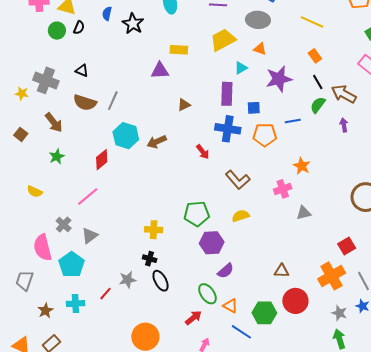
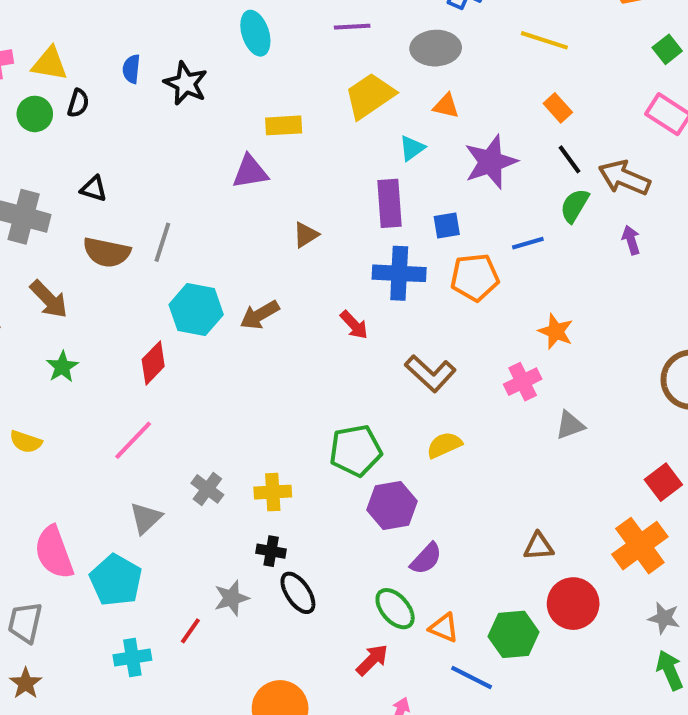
gray cross: (64, 225) -> (207, 489), moved
brown star: (45, 310) -> (26, 683), moved

